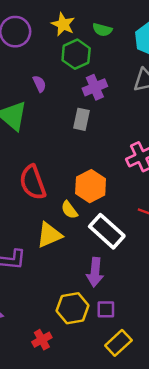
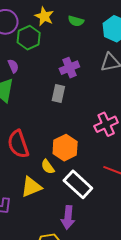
green hexagon: (76, 54) -> (29, 38), moved
purple semicircle: (39, 84) -> (13, 66), moved

